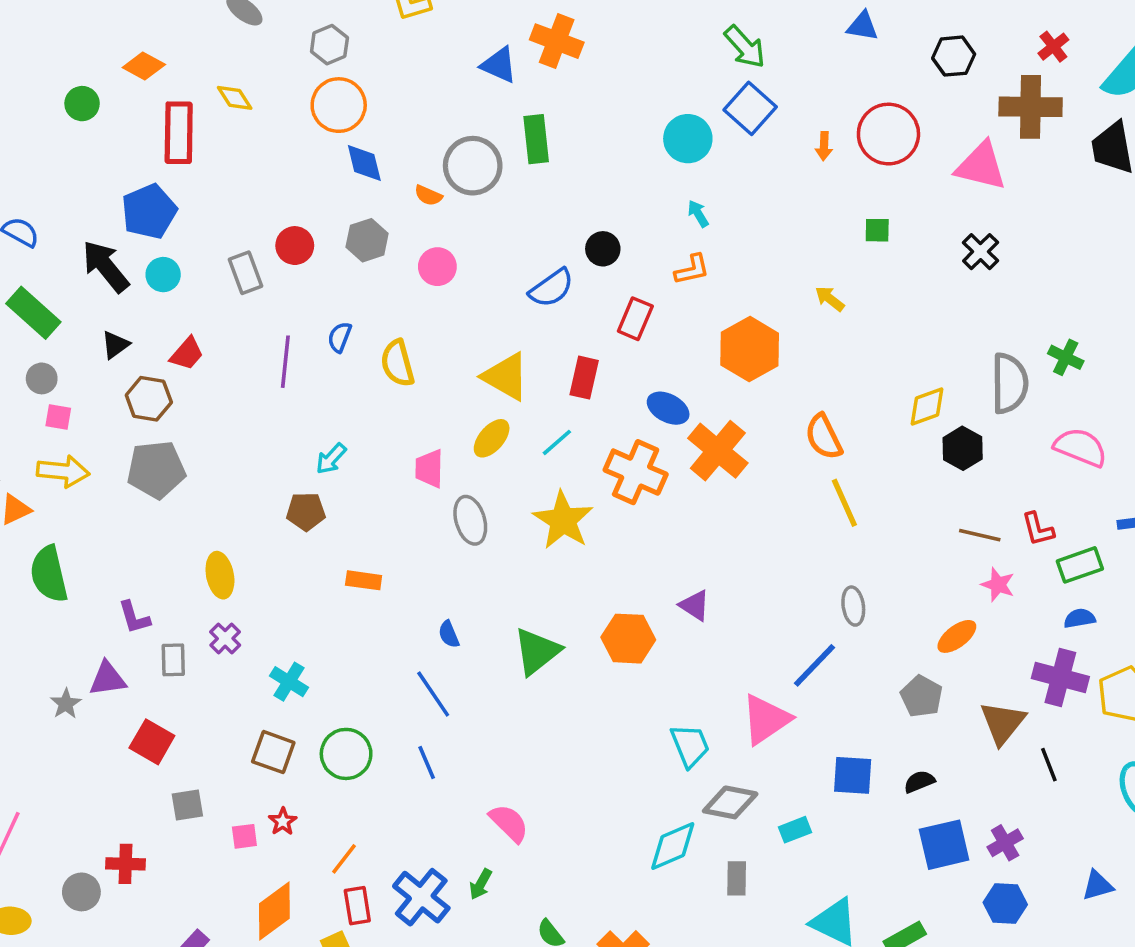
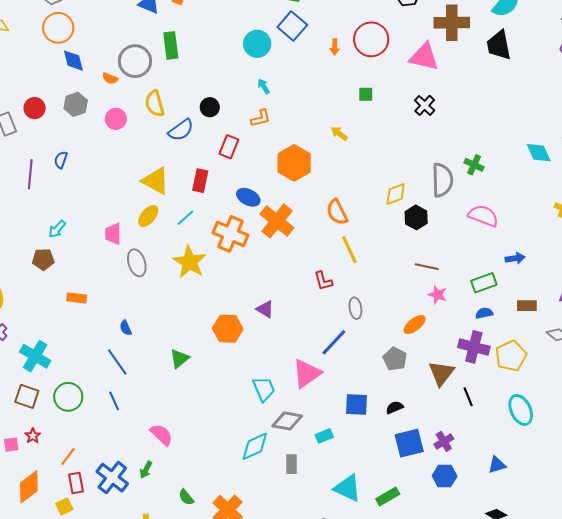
yellow semicircle: (398, 363) -> (155, 104), moved
red L-shape: (1038, 529) -> (323, 281), moved
green triangle: (537, 651) -> (180, 359), moved, size x0.7
cyan cross: (289, 682) -> (35, 356), size x1.4

